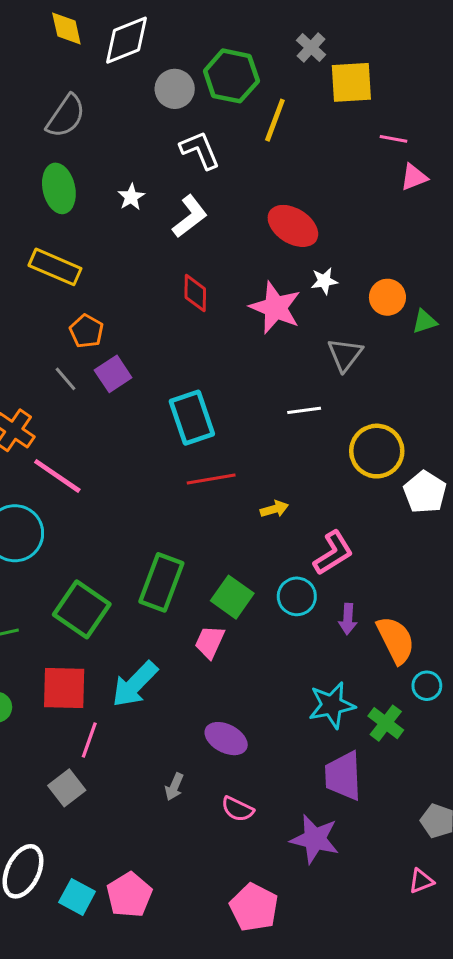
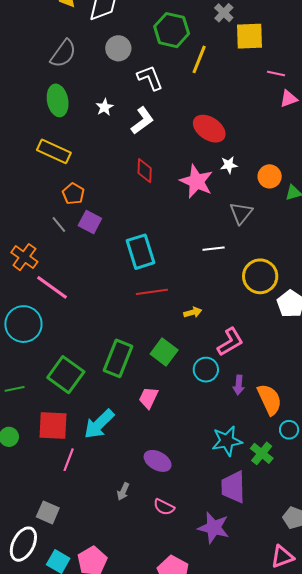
gray circle: (175, 89) -> (118, 48), moved
purple square: (113, 374) -> (90, 222), turned -30
green square: (232, 597) -> (164, 352), moved
gray square: (67, 788) -> (48, 512), moved, turned -30
pink triangle: (421, 881) -> (282, 557), size x1.4

